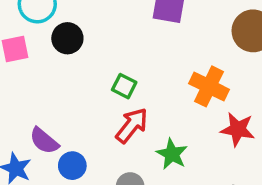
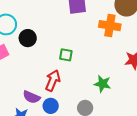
orange cross: (209, 86) -> (110, 26), moved
red arrow: (132, 125) -> (53, 80), moved

